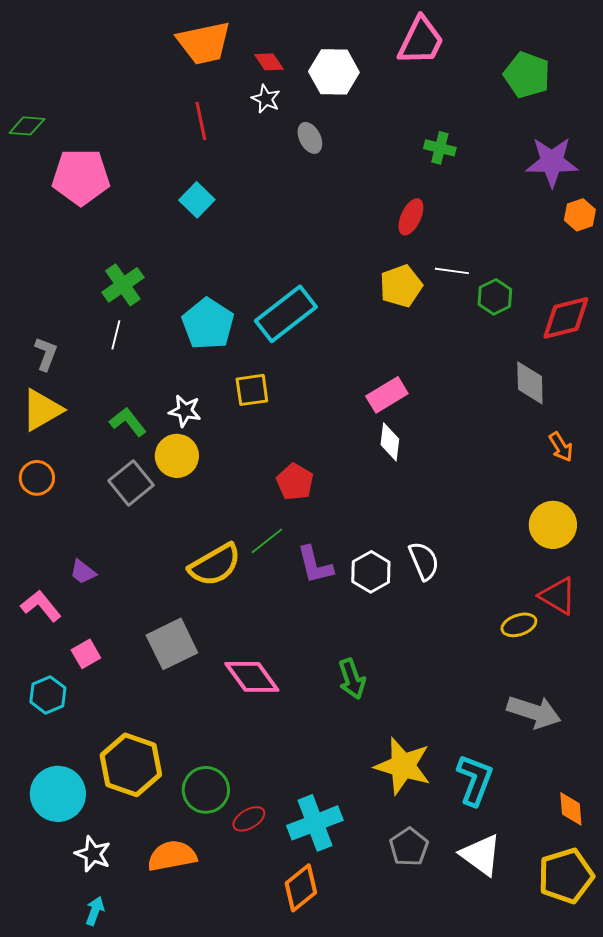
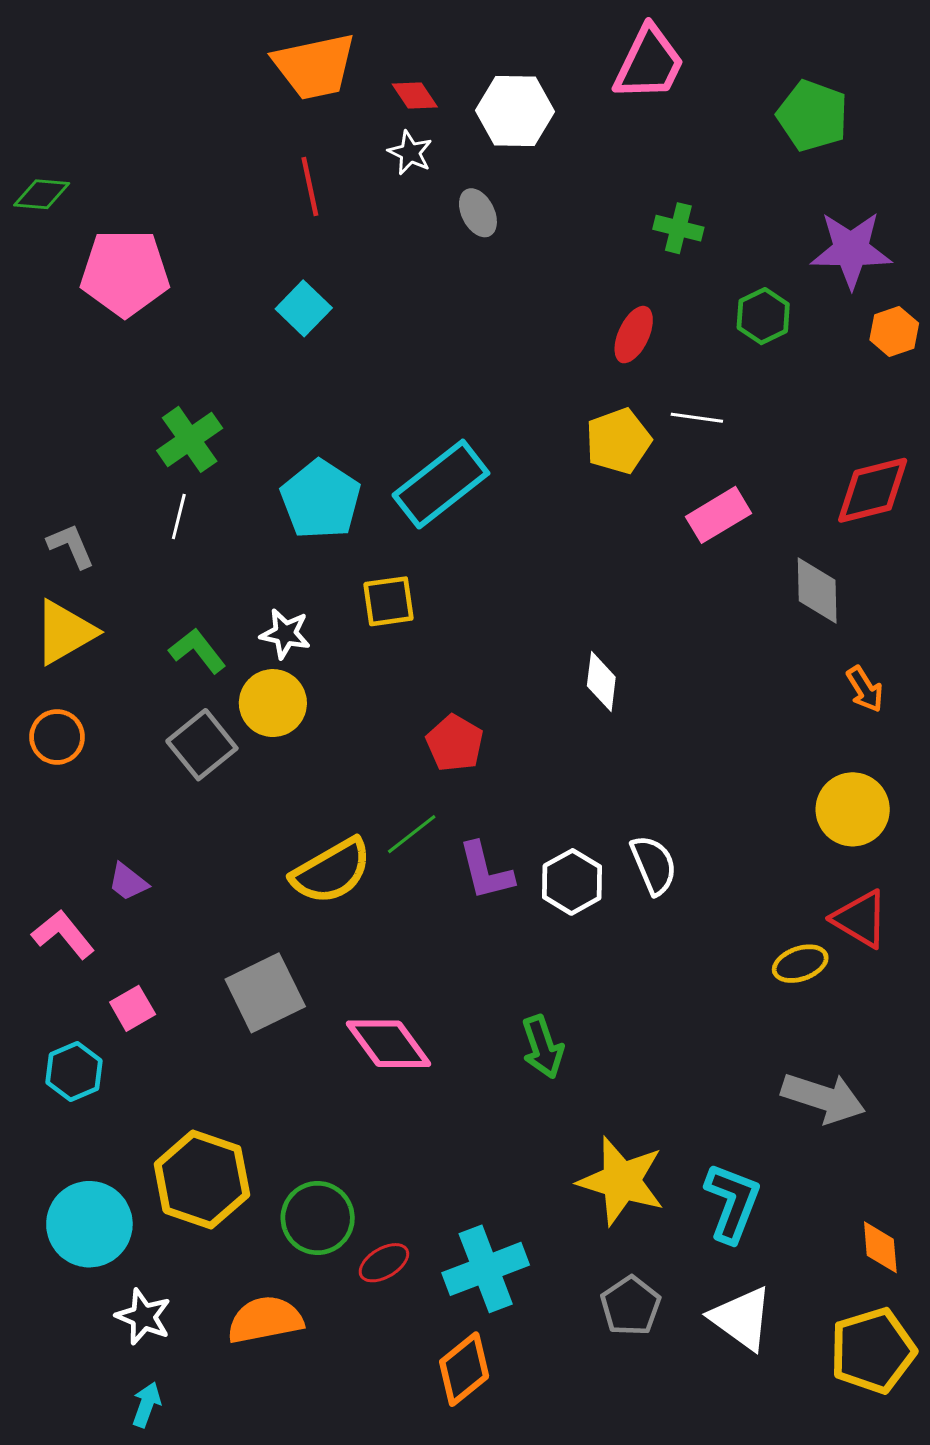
green hexagon: (495, 297) -> (763, 316), moved
gray L-shape: (46, 354) -> (71, 546), turned -44
pink rectangle: (387, 395) -> (718, 515), moved

